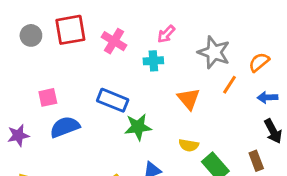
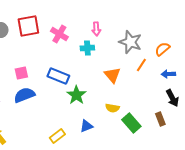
pink arrow: (166, 34) -> (96, 29), turned -48
pink square: (48, 97) -> (21, 73), moved
green star: (138, 127) -> (76, 95), turned -30

